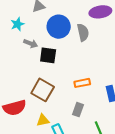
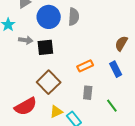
gray semicircle: (83, 32) -> (74, 17), turned 30
brown square: (43, 90) -> (49, 82), turned 30

